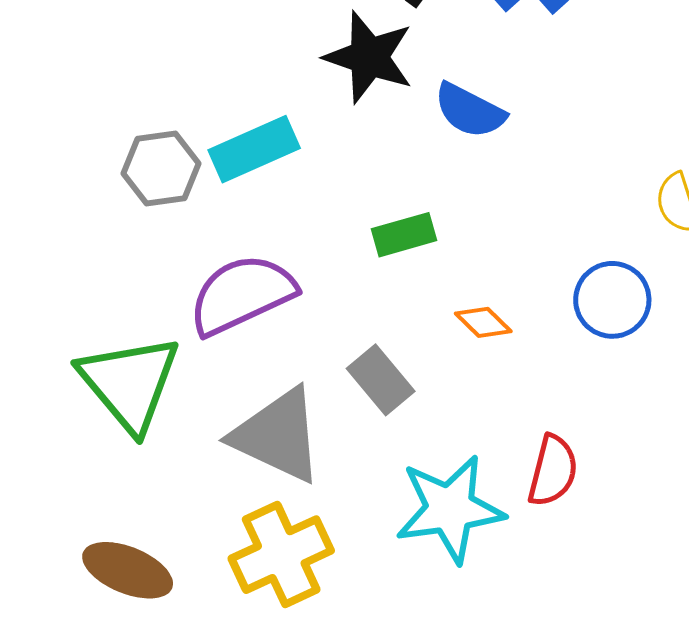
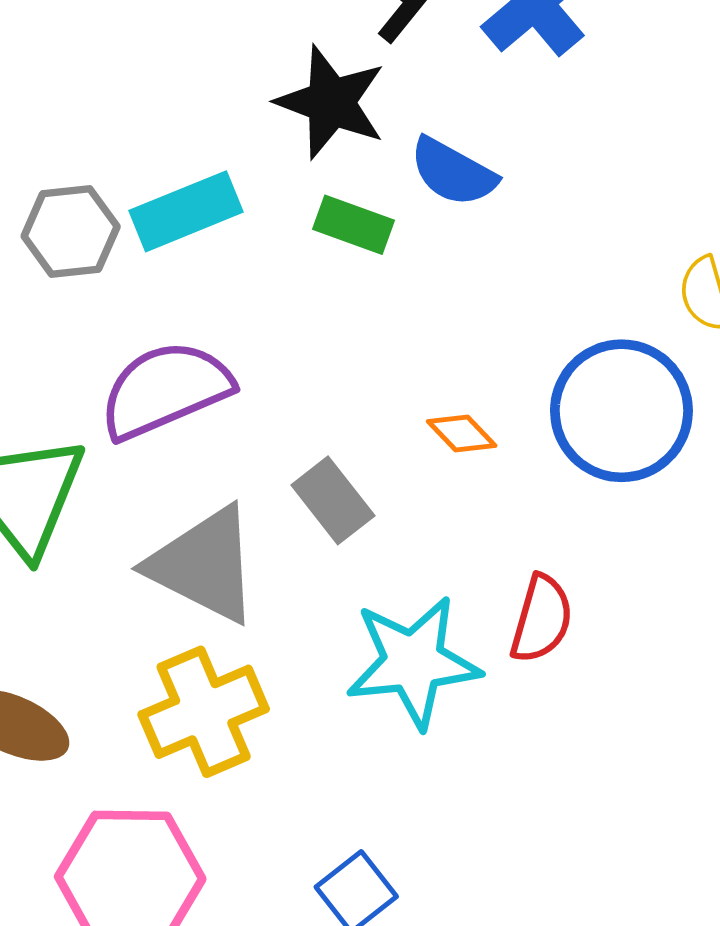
green rectangle: (404, 235) -> (353, 225), moved, turned 34
blue circle: (612, 300) -> (621, 411), size x1.5

